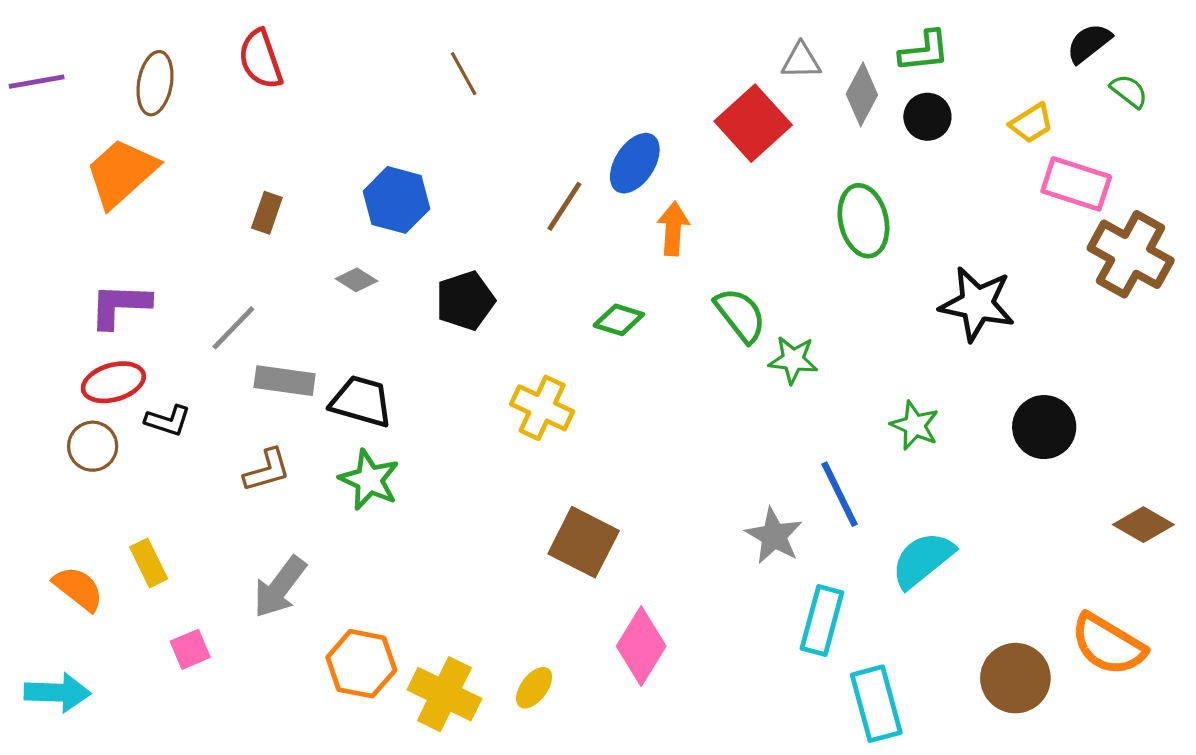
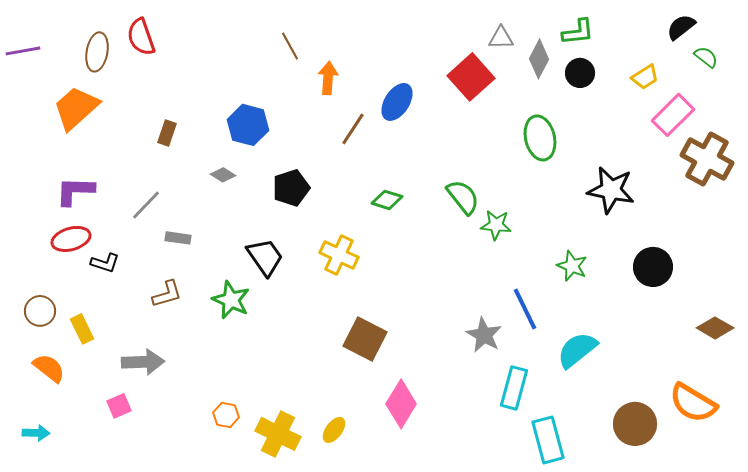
red semicircle: (261, 59) -> (141, 37), moved
pink rectangle: (1076, 184) -> (673, 115), turned -63
orange arrow: (673, 229) -> (328, 78), moved
gray rectangle: (285, 381) -> (178, 238), size x0.7
black trapezoid: (361, 401) -> (265, 257), moved, turned 39
brown circle: (93, 446) -> (40, 311), moved
yellow rectangle: (149, 563) -> (82, 329), moved
gray arrow: (280, 587) -> (143, 362), moved, turned -129
orange hexagon: (361, 664) -> (226, 415), size x0.6
cyan arrow: (57, 692) -> (36, 433), size x0.7

